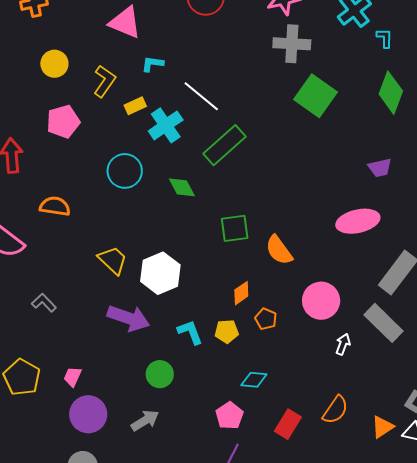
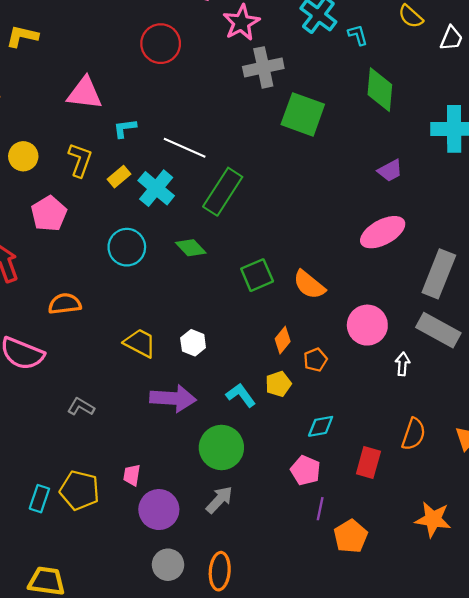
white hexagon: (160, 273) -> (193, 343), size x0.6
orange pentagon: (266, 319) -> (315, 360), turned -30
green circle: (160, 374) -> (221, 447), size x1.5

